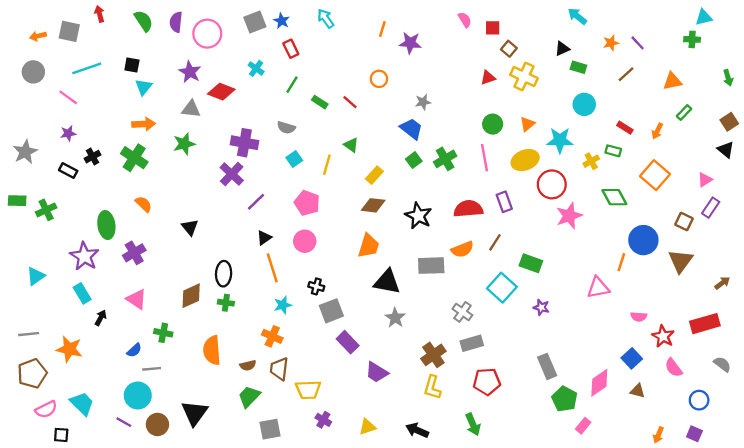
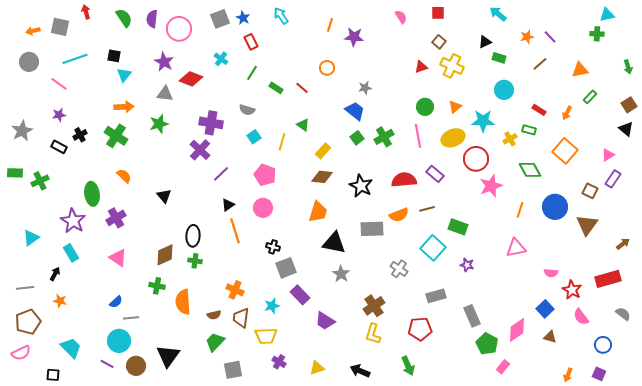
red square: (493, 28) -> (438, 13), moved
purple rectangle: (504, 202) -> (435, 174), turned -30
brown line: (495, 242) -> (427, 209), turned 42
orange line: (621, 262) -> (520, 210), moved
cyan star: (283, 305) -> (272, 306), moved
black arrow: (101, 318) -> (55, 274), moved
green cross: (163, 333) -> (157, 286), moved
gray rectangle: (472, 343) -> (436, 296), moved
orange star: (69, 349) -> (60, 301), size x0.6
pink semicircle: (46, 409) -> (21, 353), moved

